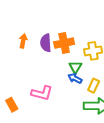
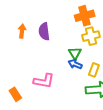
orange cross: (64, 43) -> (85, 16), moved

